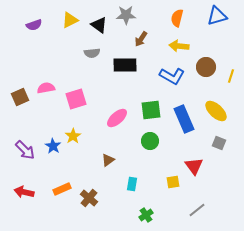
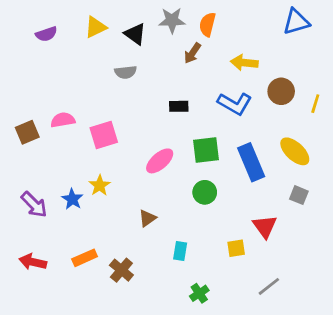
orange semicircle: (177, 18) -> (207, 24), moved
black rectangle: (125, 65) -> (179, 106), moved, size x0.6

